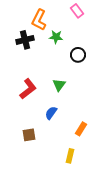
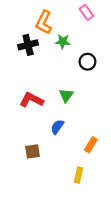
red L-shape: (28, 89) -> (31, 100), turned -115

